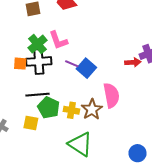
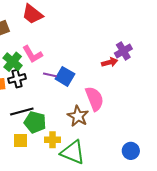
black cross: (39, 61) -> (17, 79), size x0.7
yellow cross: (71, 110) -> (53, 140), moved

